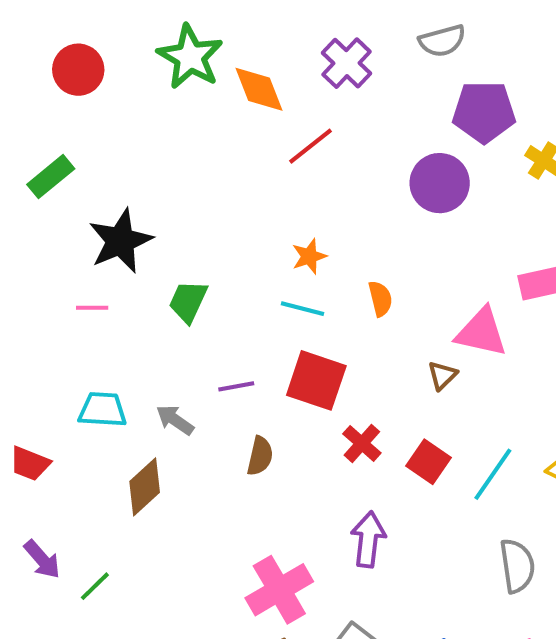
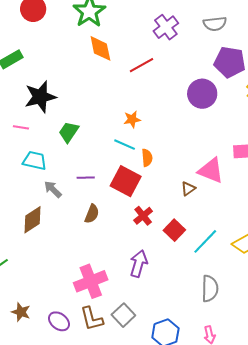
orange diamond: (259, 89) -> (100, 48), moved
orange semicircle: (380, 299) -> (147, 158), moved
cyan trapezoid: (103, 410) -> (35, 161), moved

